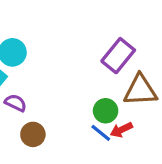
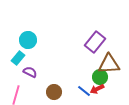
green circle: (106, 111) -> (100, 77), moved
brown circle: (33, 134) -> (54, 92), moved

